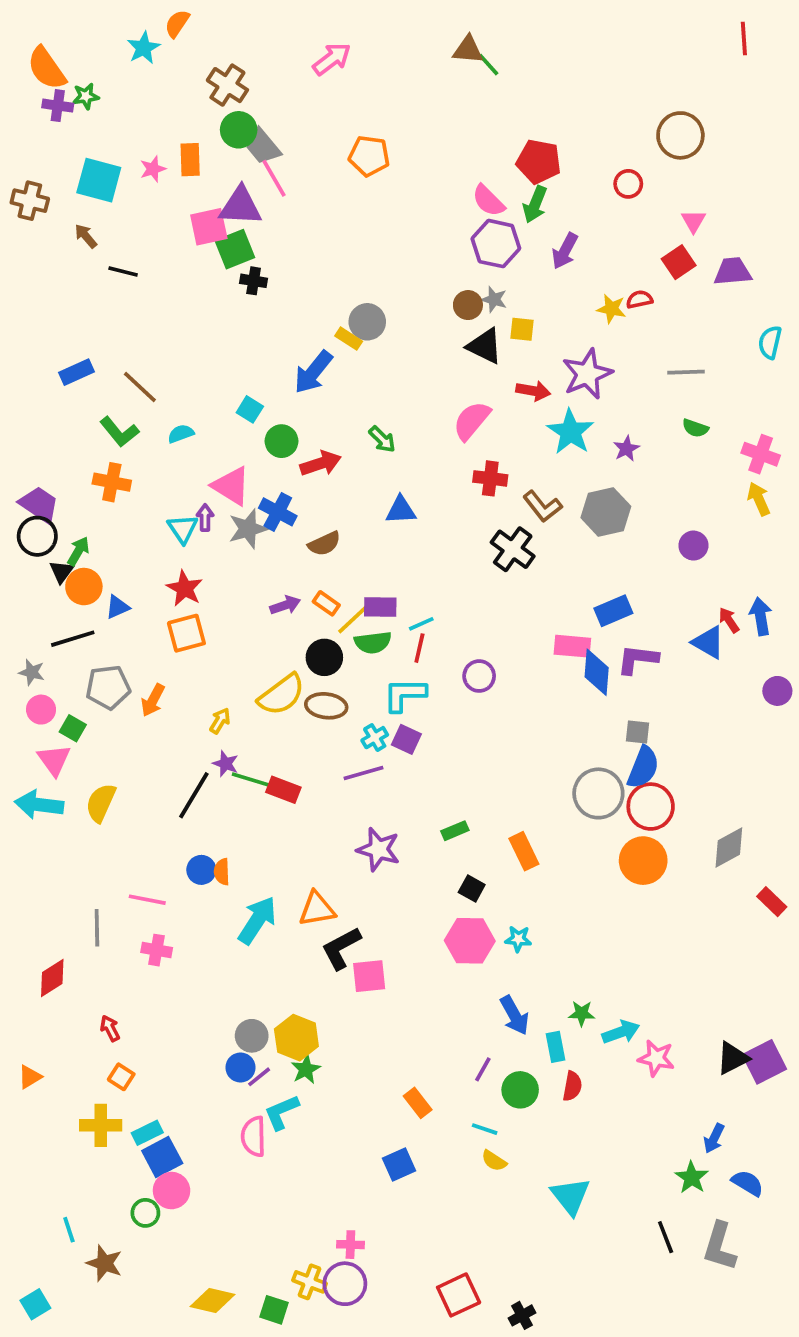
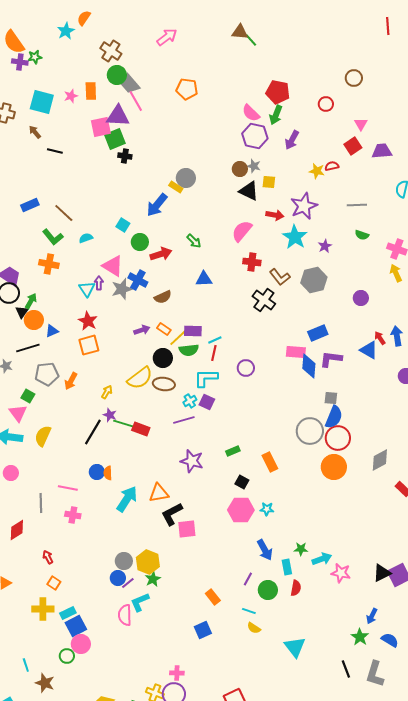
brown circle: (680, 135) -> (354, 78), size x0.7
pink circle: (41, 710) -> (11, 473), moved

